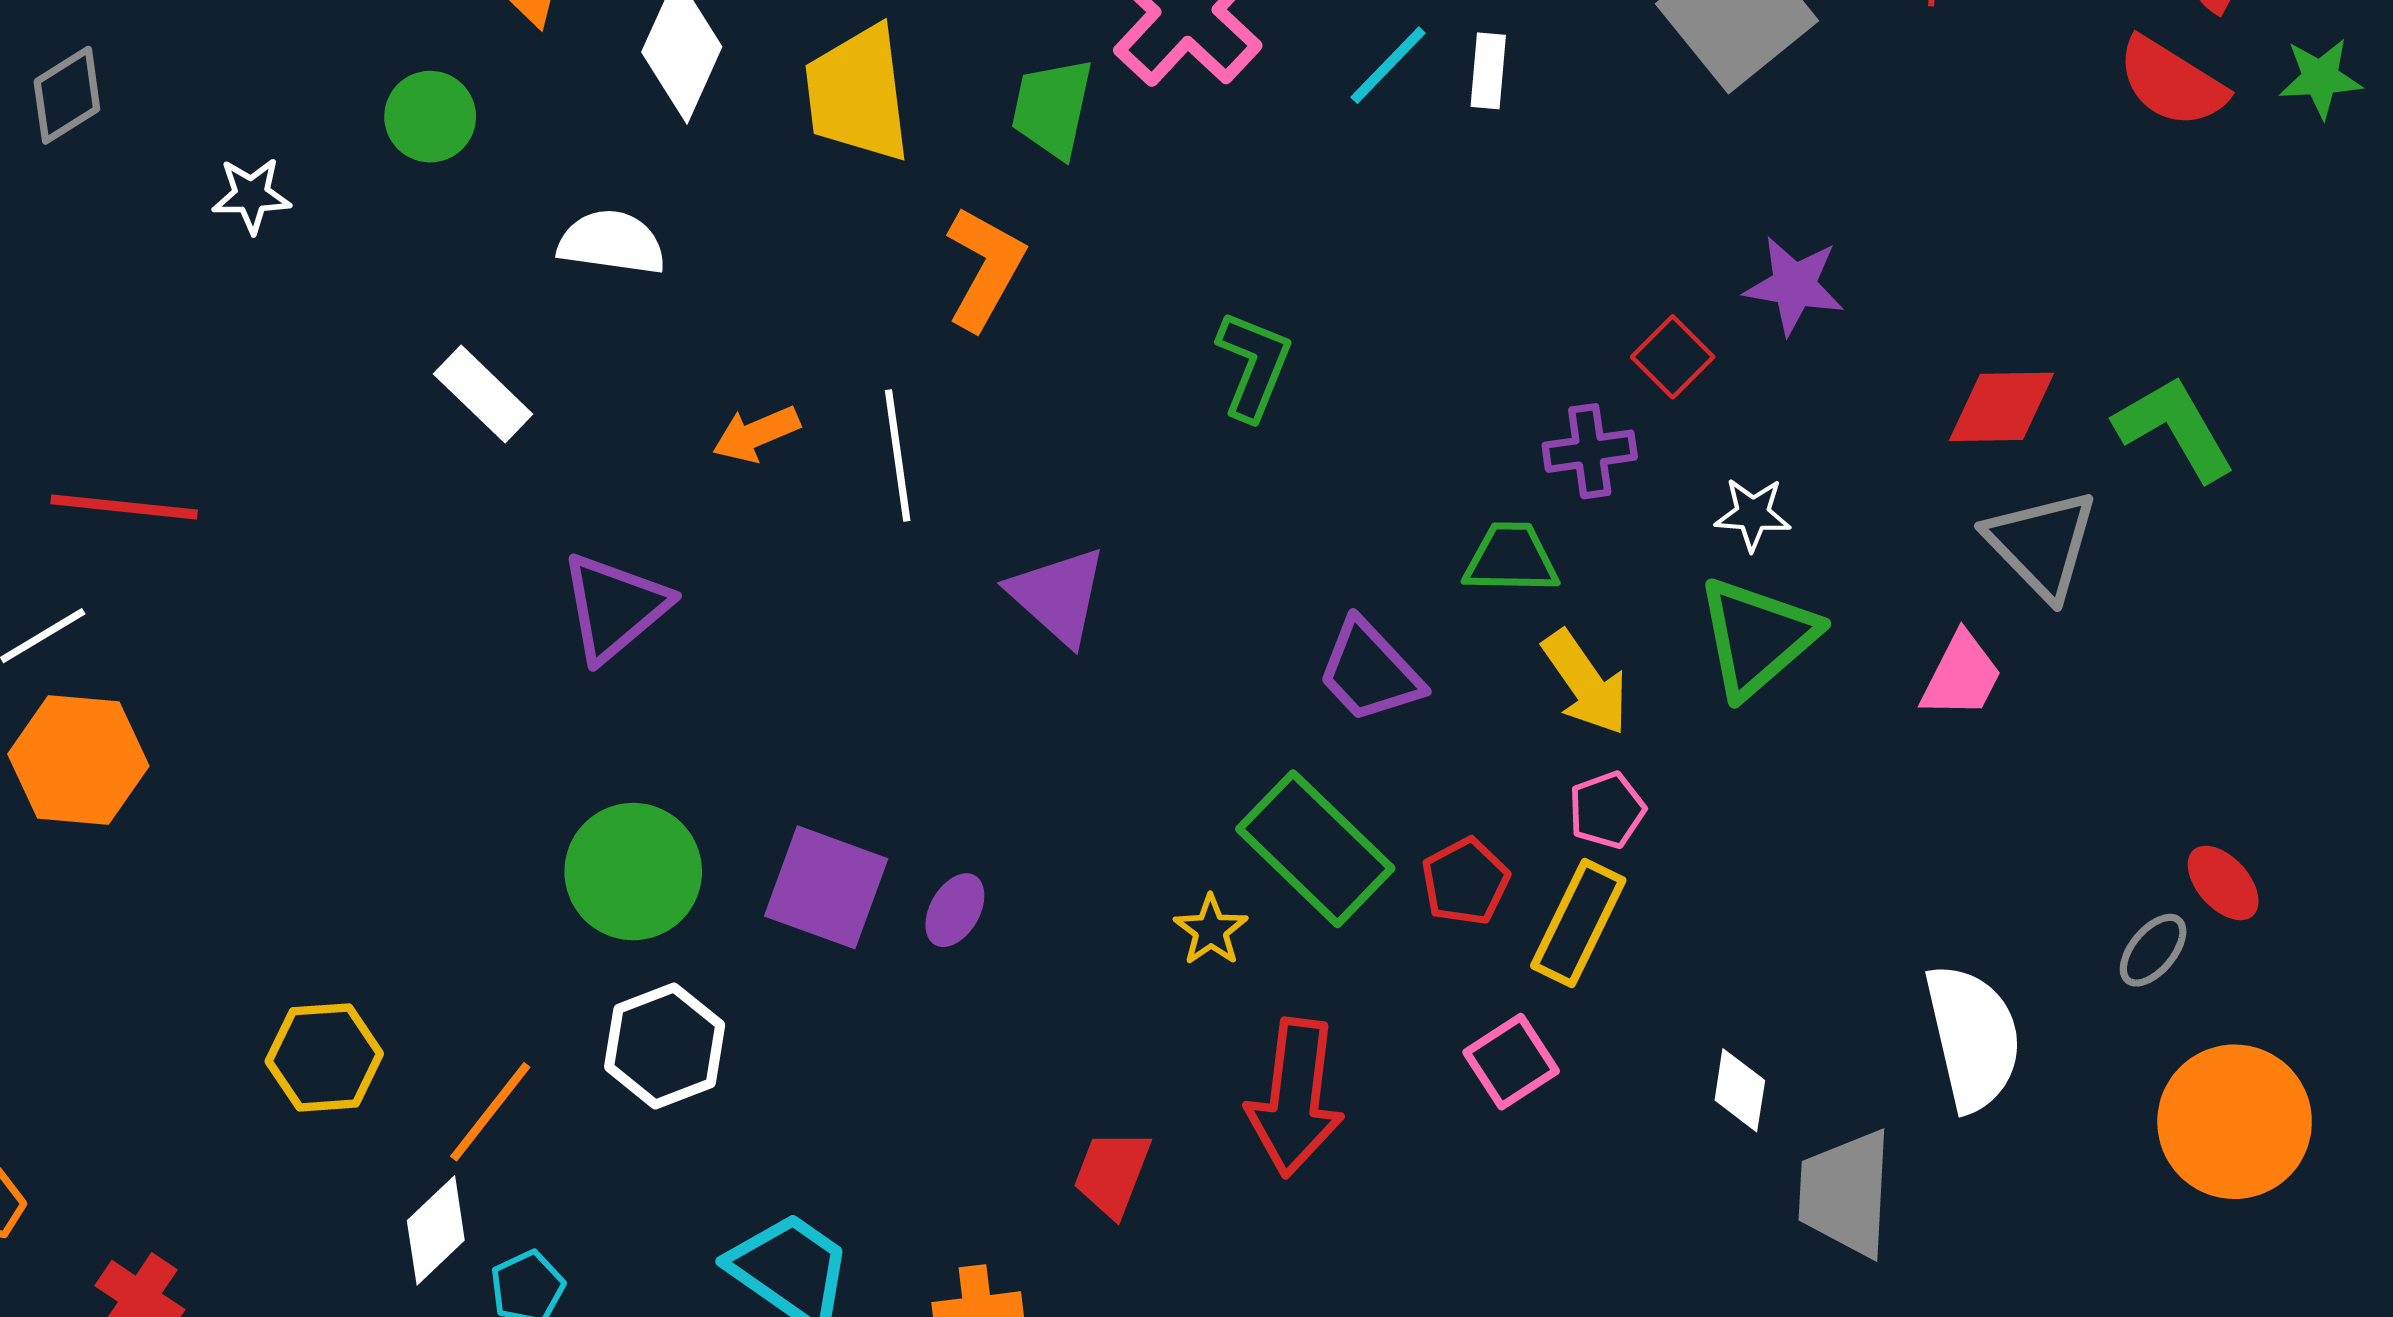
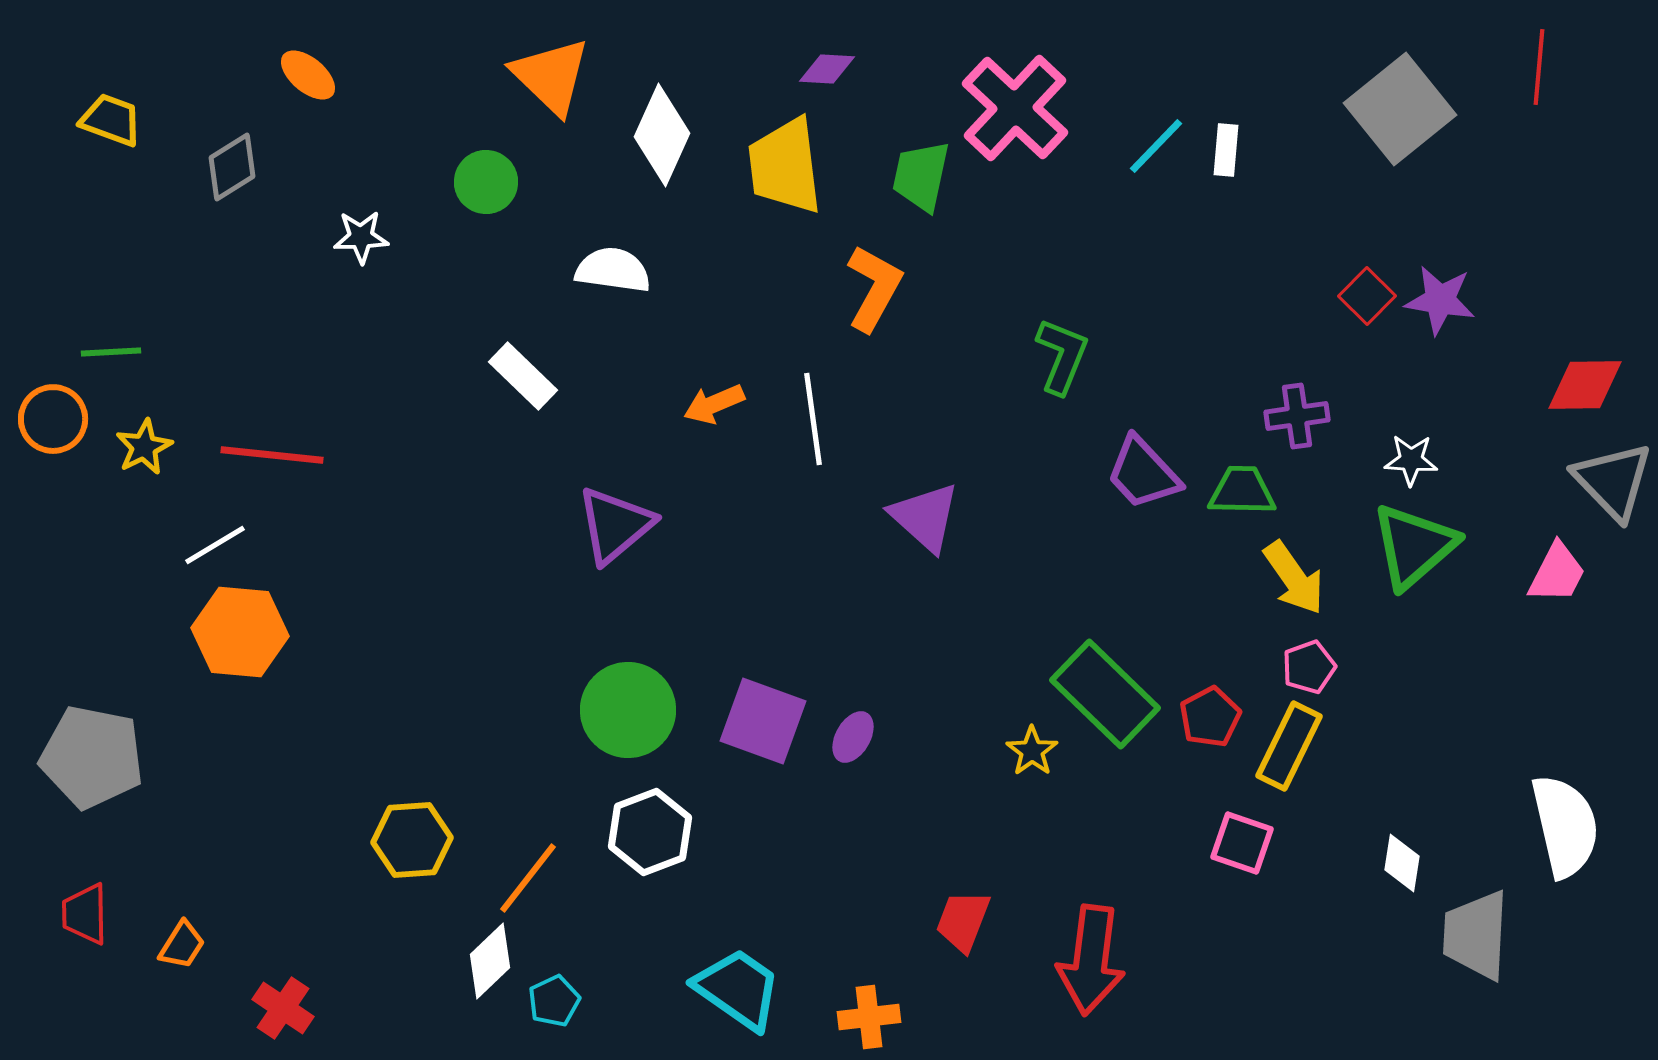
red square: (1673, 357) -> (1367, 296), moved
purple trapezoid: (1370, 671) -> (1143, 473), moved
pink square: (1511, 1062) -> (1242, 843), turned -38
red arrow: (1295, 1097) -> (1091, 960), moved

